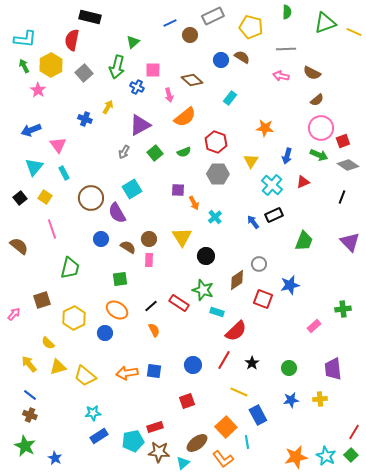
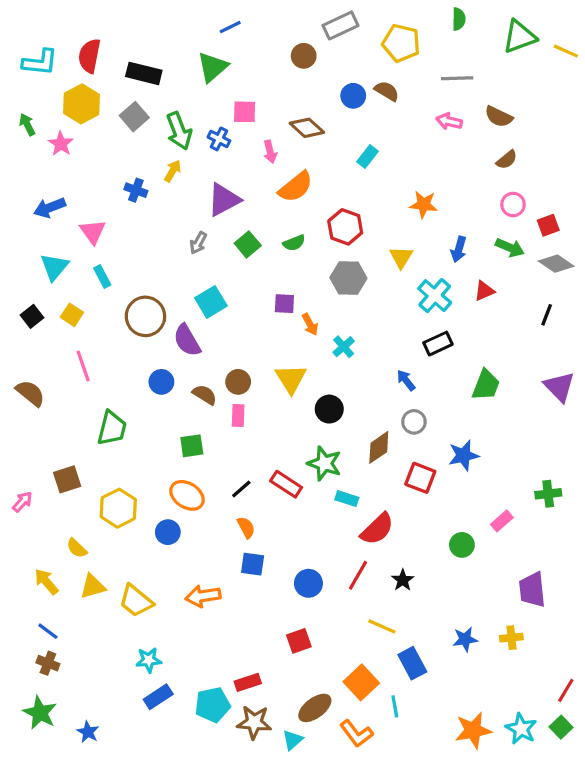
black rectangle: (90, 17) -> (144, 73), moved
blue line: (170, 23) -> (230, 27), moved
red semicircle: (72, 40) -> (89, 56), moved
green triangle: (133, 42) -> (213, 67), size x1.5
green arrow: (24, 66) -> (27, 125), moved
green arrow: (117, 67) -> (179, 131), moved, turned -35
pink circle: (321, 128) -> (513, 204), size x0.6
blue arrow: (253, 222) -> (406, 380), moved
green circle: (289, 368) -> (462, 545), moved
blue square: (154, 371) -> (253, 564), moved

